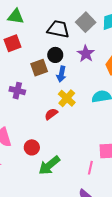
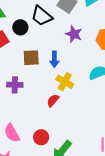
black trapezoid: (58, 29) -> (42, 16), turned -140
black circle: (55, 55) -> (20, 27), moved
brown square: (39, 68) -> (31, 58), turned 30

